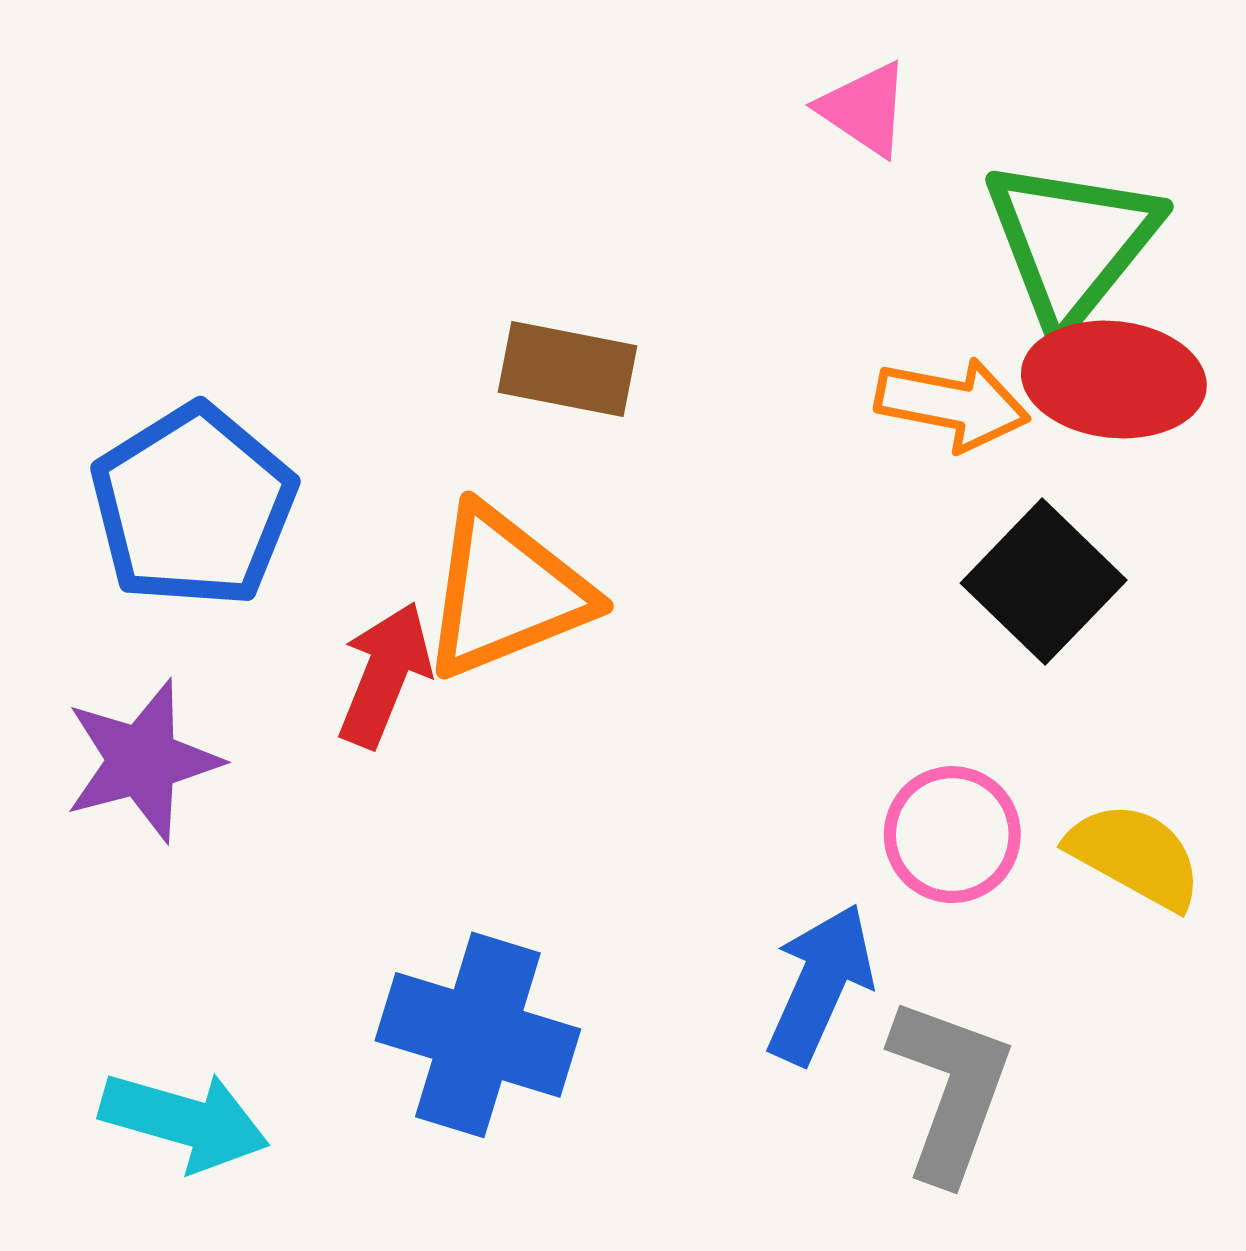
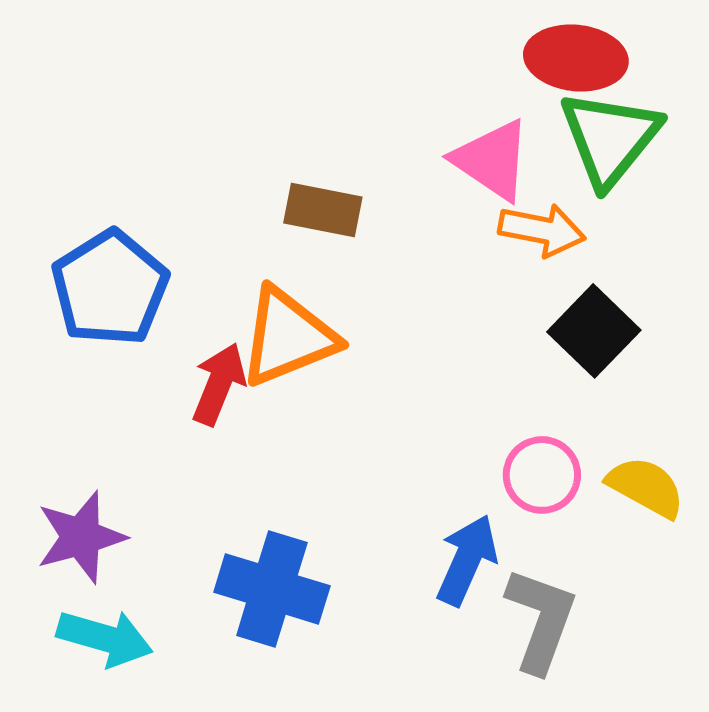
pink triangle: (864, 109) -> (492, 160), moved, size x1.5
red ellipse: (1114, 379) -> (576, 58), moved
purple star: (142, 761) -> (81, 537), moved

